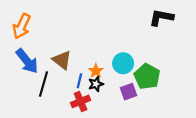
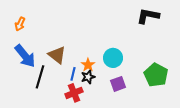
orange arrow: (22, 26) -> (20, 24), size x0.6
green pentagon: (147, 76) -> (156, 75), moved

